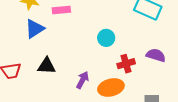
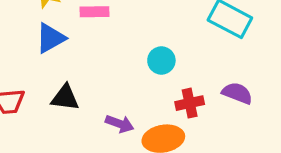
purple arrow: (82, 80) -> (120, 124), turned 78

